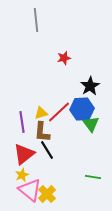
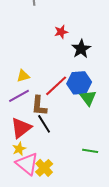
black star: (90, 86) -> (81, 49), moved
yellow triangle: (41, 113) -> (23, 76), moved
purple line: (22, 122) -> (19, 96), turned 70

